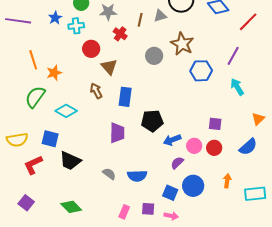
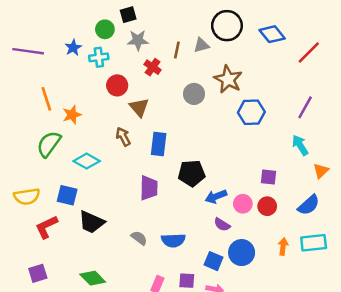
purple line: (233, 56) -> (305, 107), moved
cyan arrow: (237, 87) -> (300, 145), moved
purple semicircle: (177, 163) -> (222, 225), turned -104
cyan rectangle: (255, 194) -> (314, 243), moved
purple square: (26, 203) -> (38, 273), turned 35

